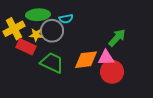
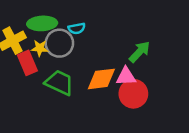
red rectangle: (26, 47) -> (27, 63), turned 42

